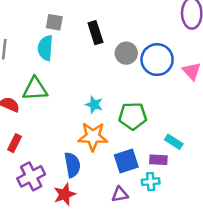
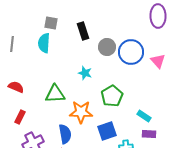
green triangle: (35, 89) -> (55, 94), moved
cyan star: (94, 104) -> (85, 73), moved
green pentagon: (133, 116) -> (112, 96), turned -30
purple rectangle: (158, 160) -> (149, 134), moved

